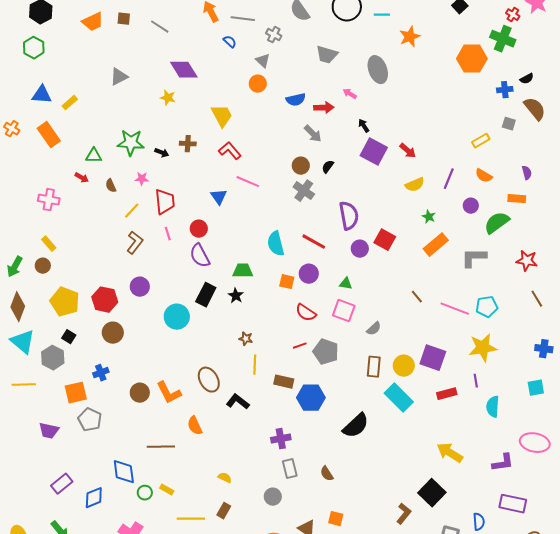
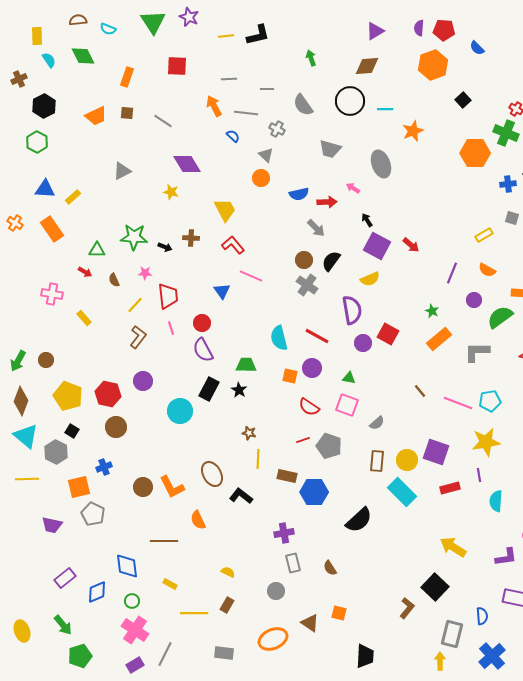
black semicircle: (328, 167) -> (331, 261), size x1.5
yellow semicircle: (415, 185) -> (370, 279), moved
yellow rectangle: (49, 244) -> (84, 318), moved
green circle: (145, 493) -> (132, 601), moved

